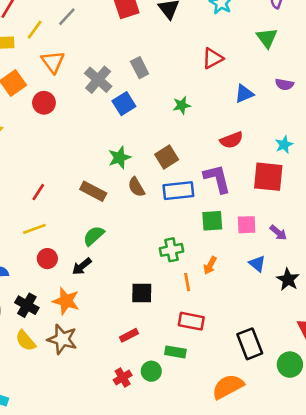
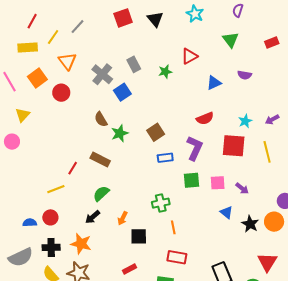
green star: (182, 105) -> (165, 72), moved
purple L-shape: (217, 179) -> (195, 148), turned 40
brown semicircle: (136, 187) -> (101, 119), moved
blue rectangle: (178, 191) -> (165, 158), size x0.7
red line: (38, 192) -> (73, 168), moved
red circle: (47, 259) -> (50, 217), moved
orange arrow: (210, 265) -> (123, 218), moved
black cross: (27, 305) -> (51, 247), turned -30

